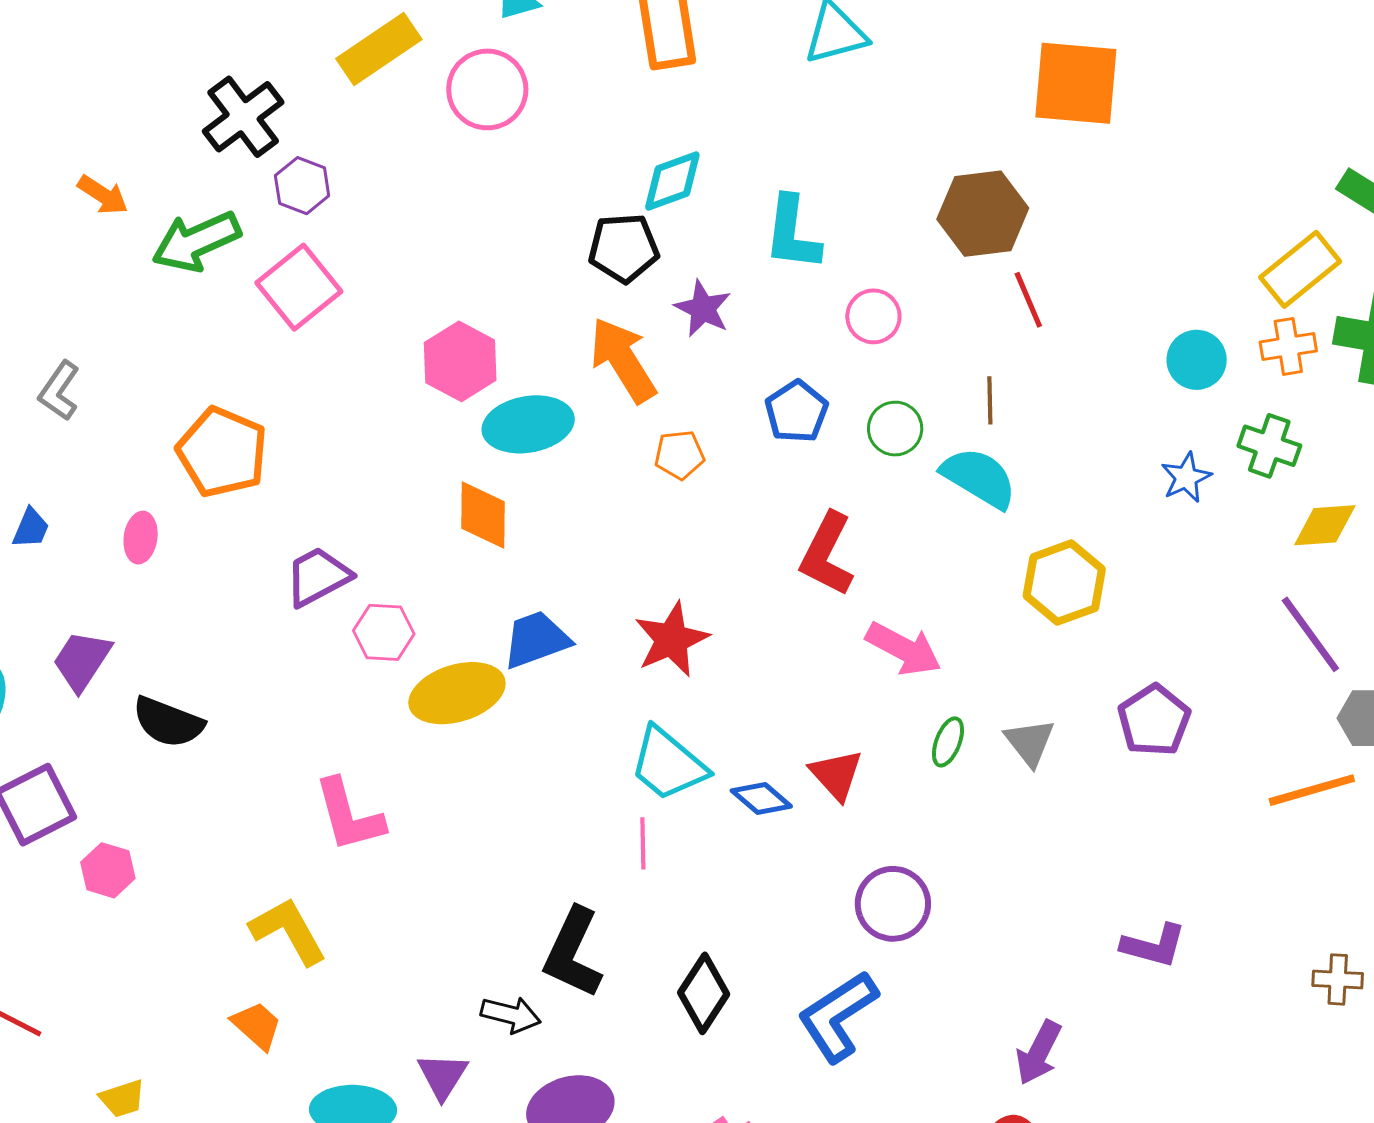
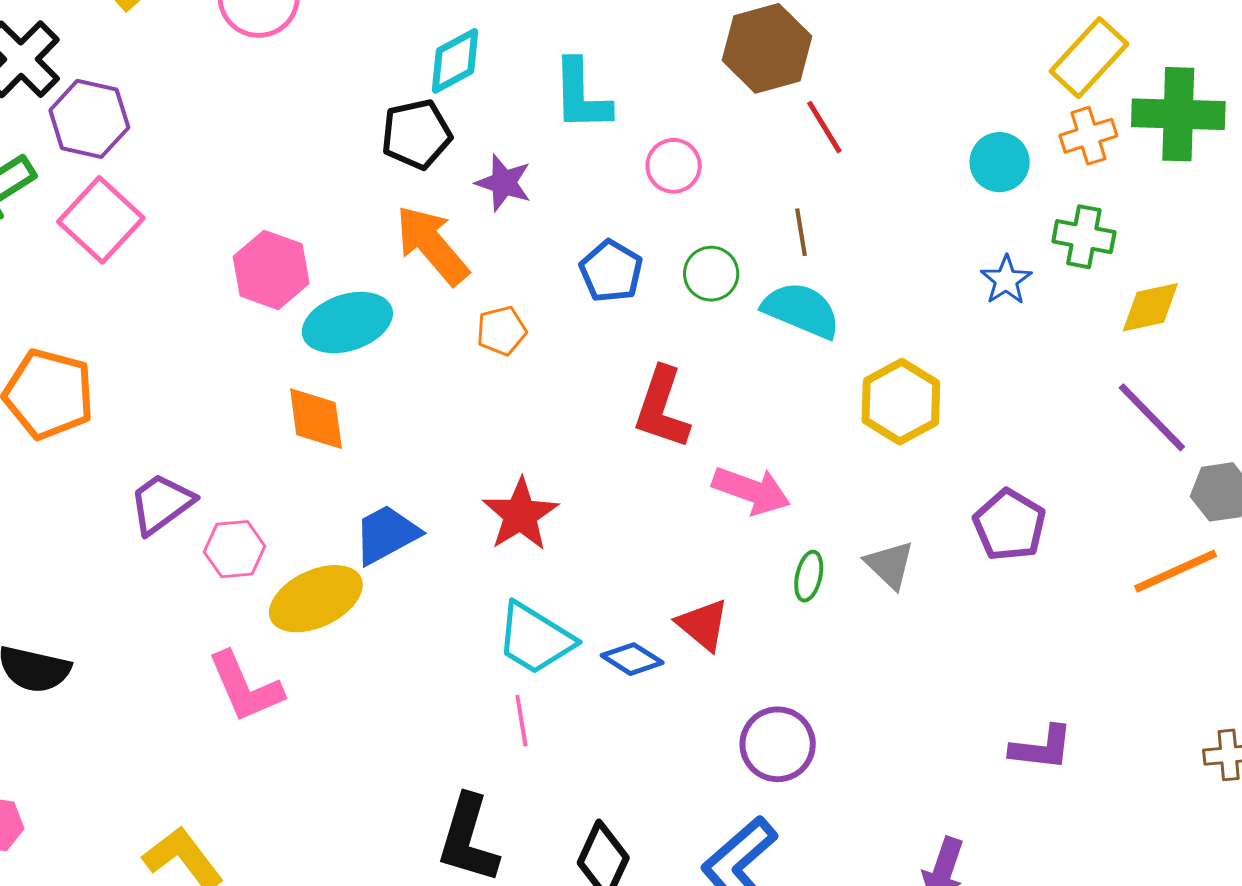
purple hexagon: (302, 186) -> (89, 119), size x1.4
pink L-shape: (349, 815) -> (245, 687), moved

